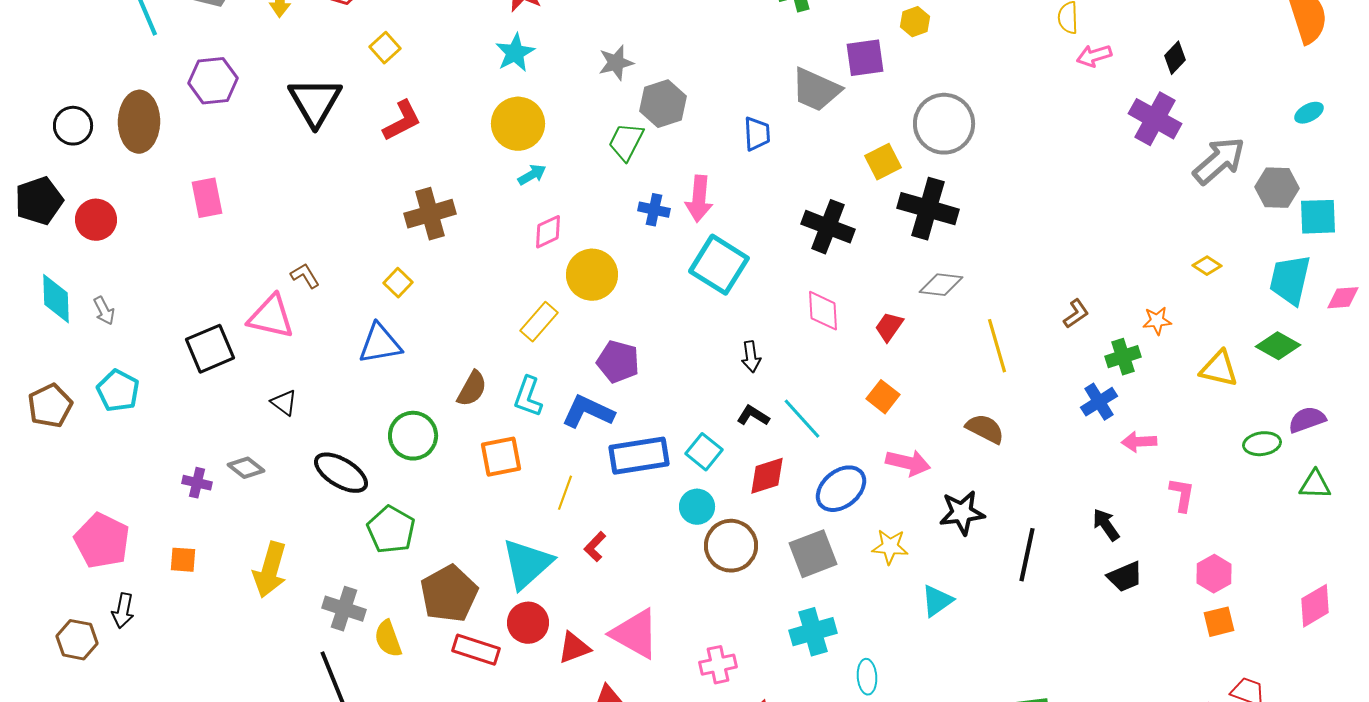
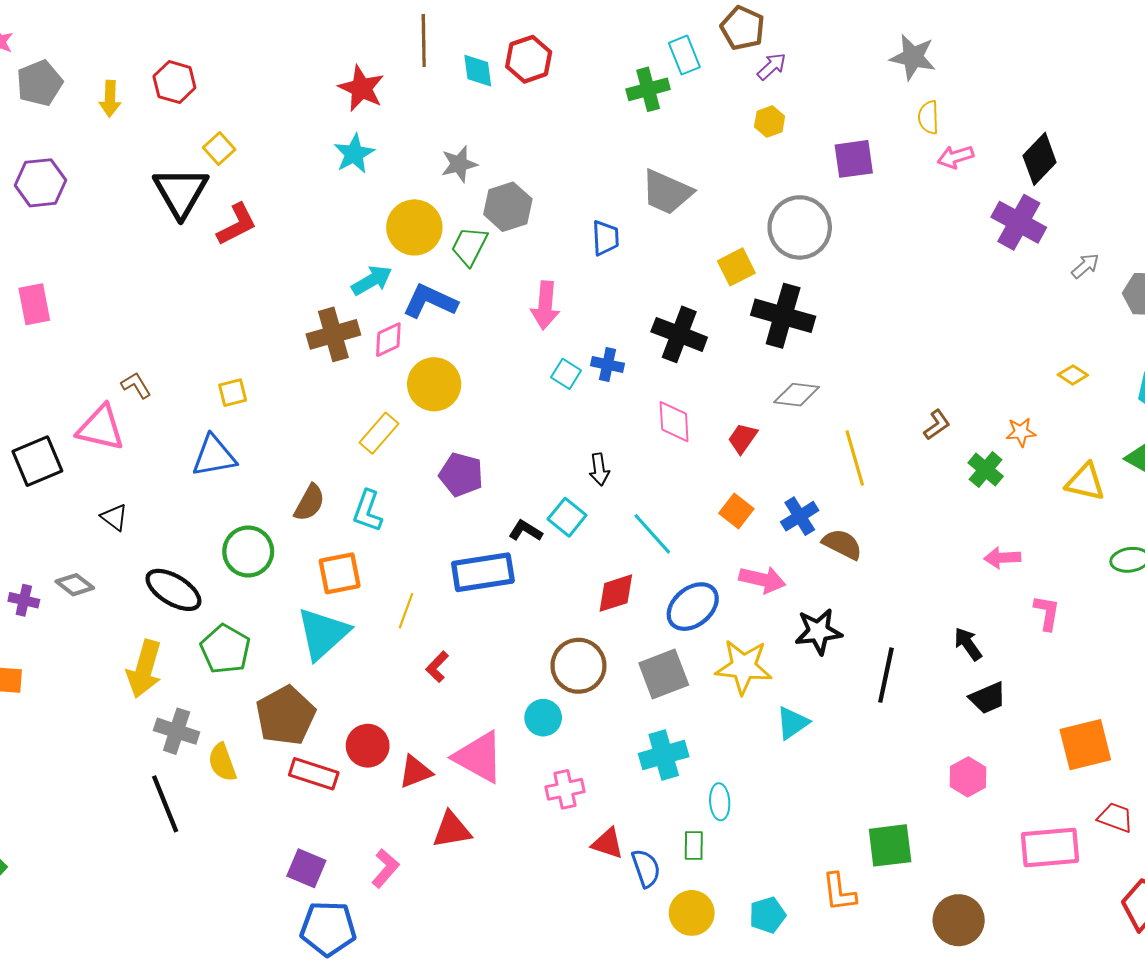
purple square: (865, 58) -> (854, 159), moved
black diamond: (1175, 58) -> (1040, 159), size x1.5
black triangle: (315, 102) -> (181, 192), moved
yellow circle: (518, 124) -> (414, 227), moved
gray arrow: (1219, 161) -> (1085, 266), size x0.5
cyan arrow: (532, 175) -> (372, 280), size x1.4
blue cross: (654, 210) -> (608, 365), moved
brown cross: (430, 214) -> (333, 334), moved
cyan square: (719, 265) -> (566, 374), size x0.5
yellow square: (398, 283) -> (233, 393), turned 32
green cross: (1123, 357) -> (986, 469), turned -32
blue cross: (1099, 402) -> (800, 516), moved
blue L-shape: (588, 412) -> (430, 301), moved
black L-shape: (753, 416) -> (526, 531), moved
cyan square: (704, 452) -> (567, 517), moved
cyan circle: (697, 507) -> (543, 718), moved
yellow star: (890, 547) -> (744, 667), size x1.5
cyan triangle: (527, 564) -> (323, 634), moved
yellow arrow: (270, 570) -> (144, 669), moved
pink hexagon: (1214, 574) -> (968, 777), moved
orange square: (1219, 622) -> (1085, 745), size x1.6

